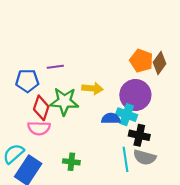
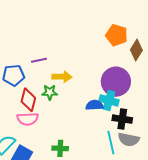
orange pentagon: (141, 61) -> (117, 35), moved
yellow arrow: (92, 88) -> (62, 77), moved
green star: (64, 101) -> (50, 92), size x0.6

